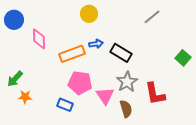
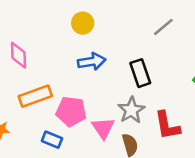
blue arrow: (96, 44) -> (92, 61), size x1.5
black rectangle: (121, 53) -> (140, 73), moved, turned 40
orange rectangle: (72, 54) -> (35, 96), moved

